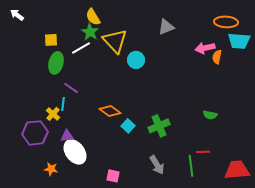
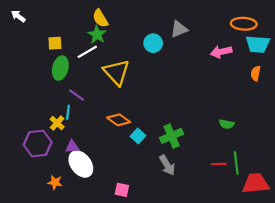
yellow triangle: (115, 41) -> (116, 72), moved
orange semicircle: (217, 57) -> (256, 73), moved
cyan circle: (136, 60) -> (153, 43), moved
gray arrow: (157, 165) -> (167, 165), moved
green line: (191, 166) -> (236, 163), moved

